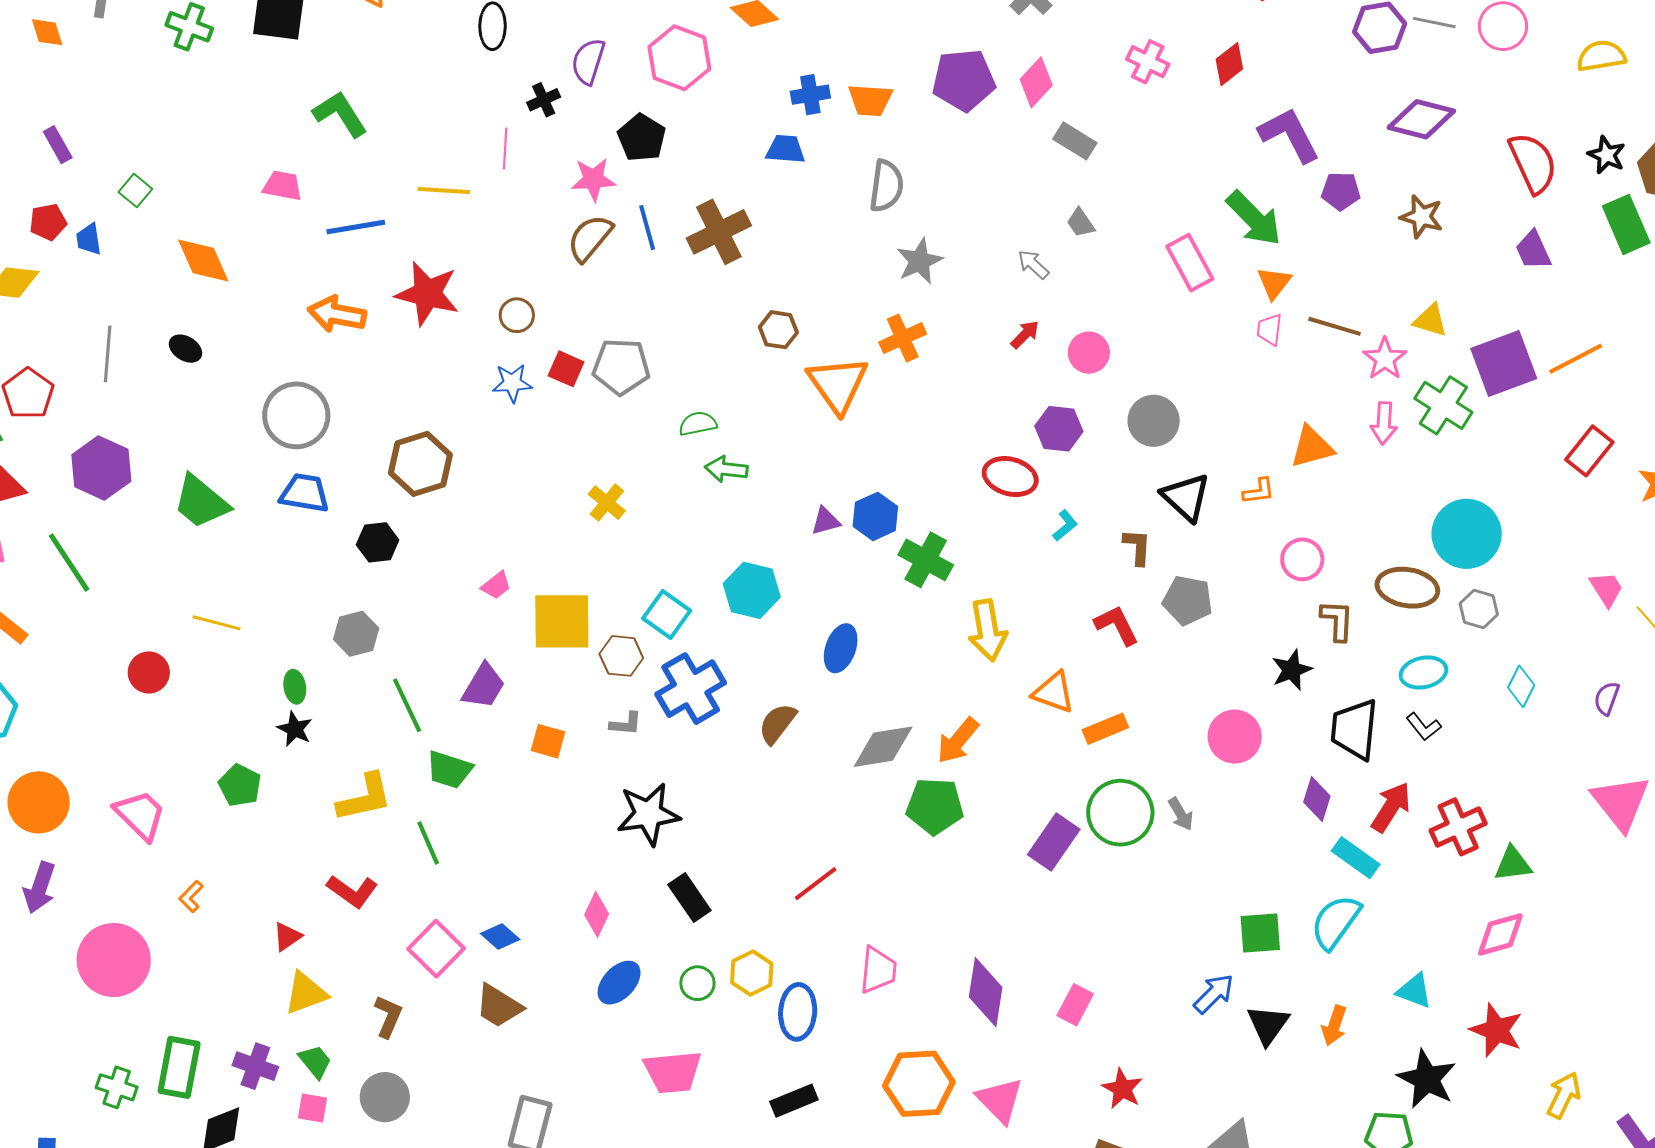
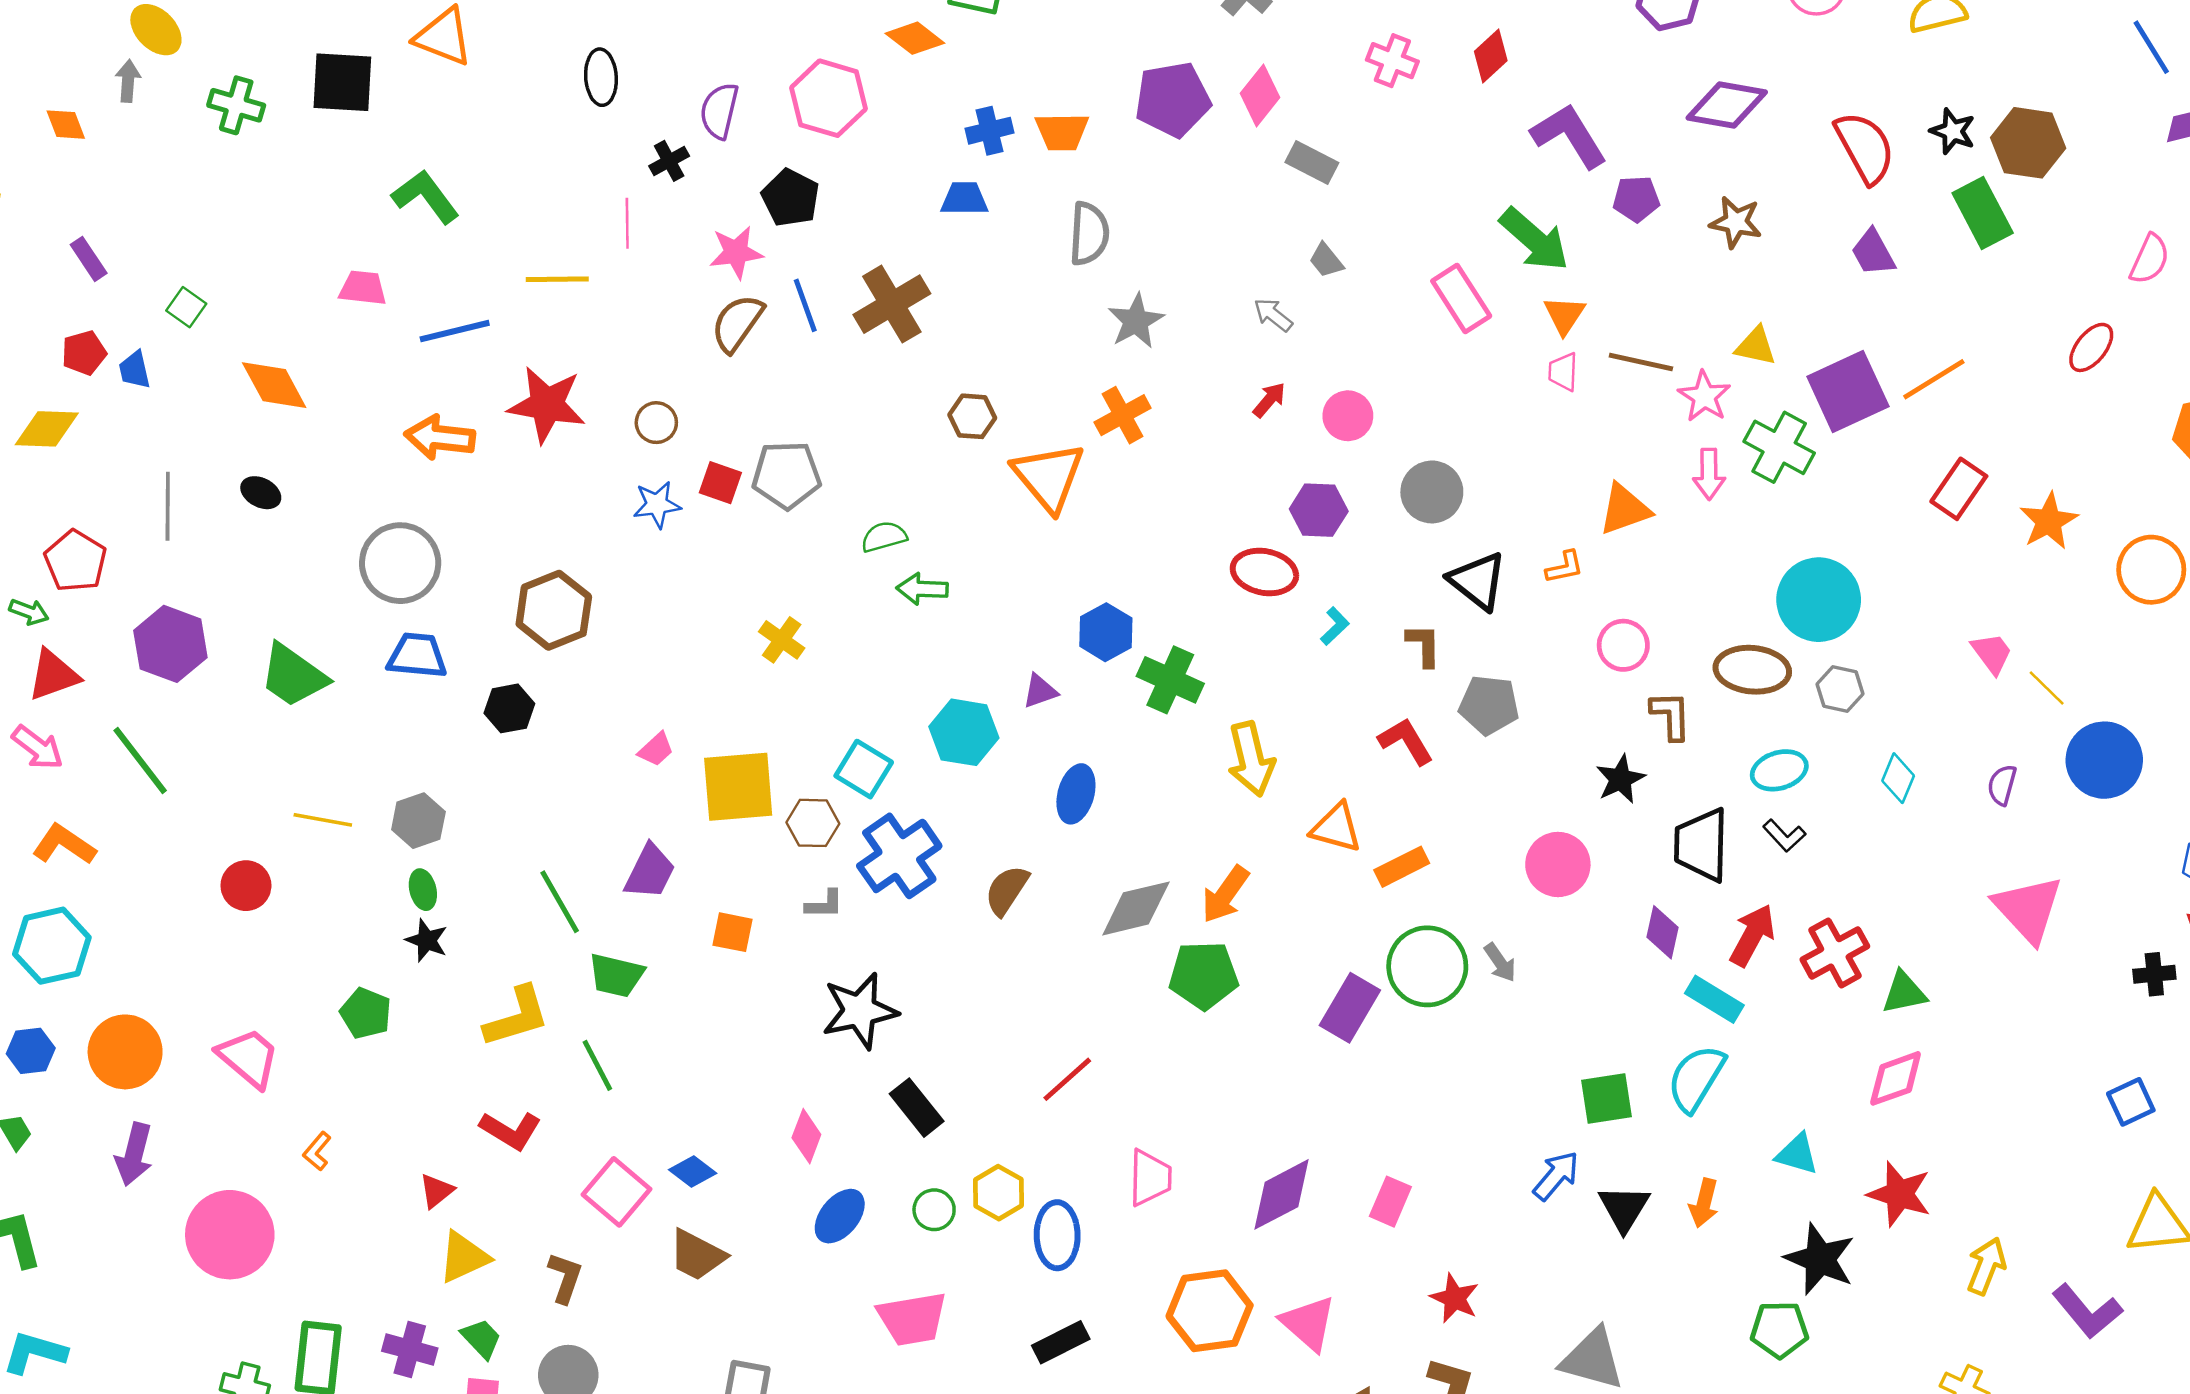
purple triangle: (826, 521) -> (1040, 691), moved
gray hexagon: (356, 634) -> (418, 821), moved
purple diamond: (986, 992) -> (1281, 1194), turned 58

